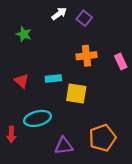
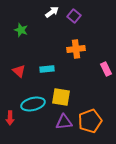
pink rectangle: (121, 61) -> (106, 69), moved
yellow square: (76, 93) -> (61, 97), moved
purple triangle: (64, 146) -> (64, 122), moved

